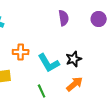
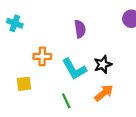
purple semicircle: (64, 18) -> (80, 29), moved

